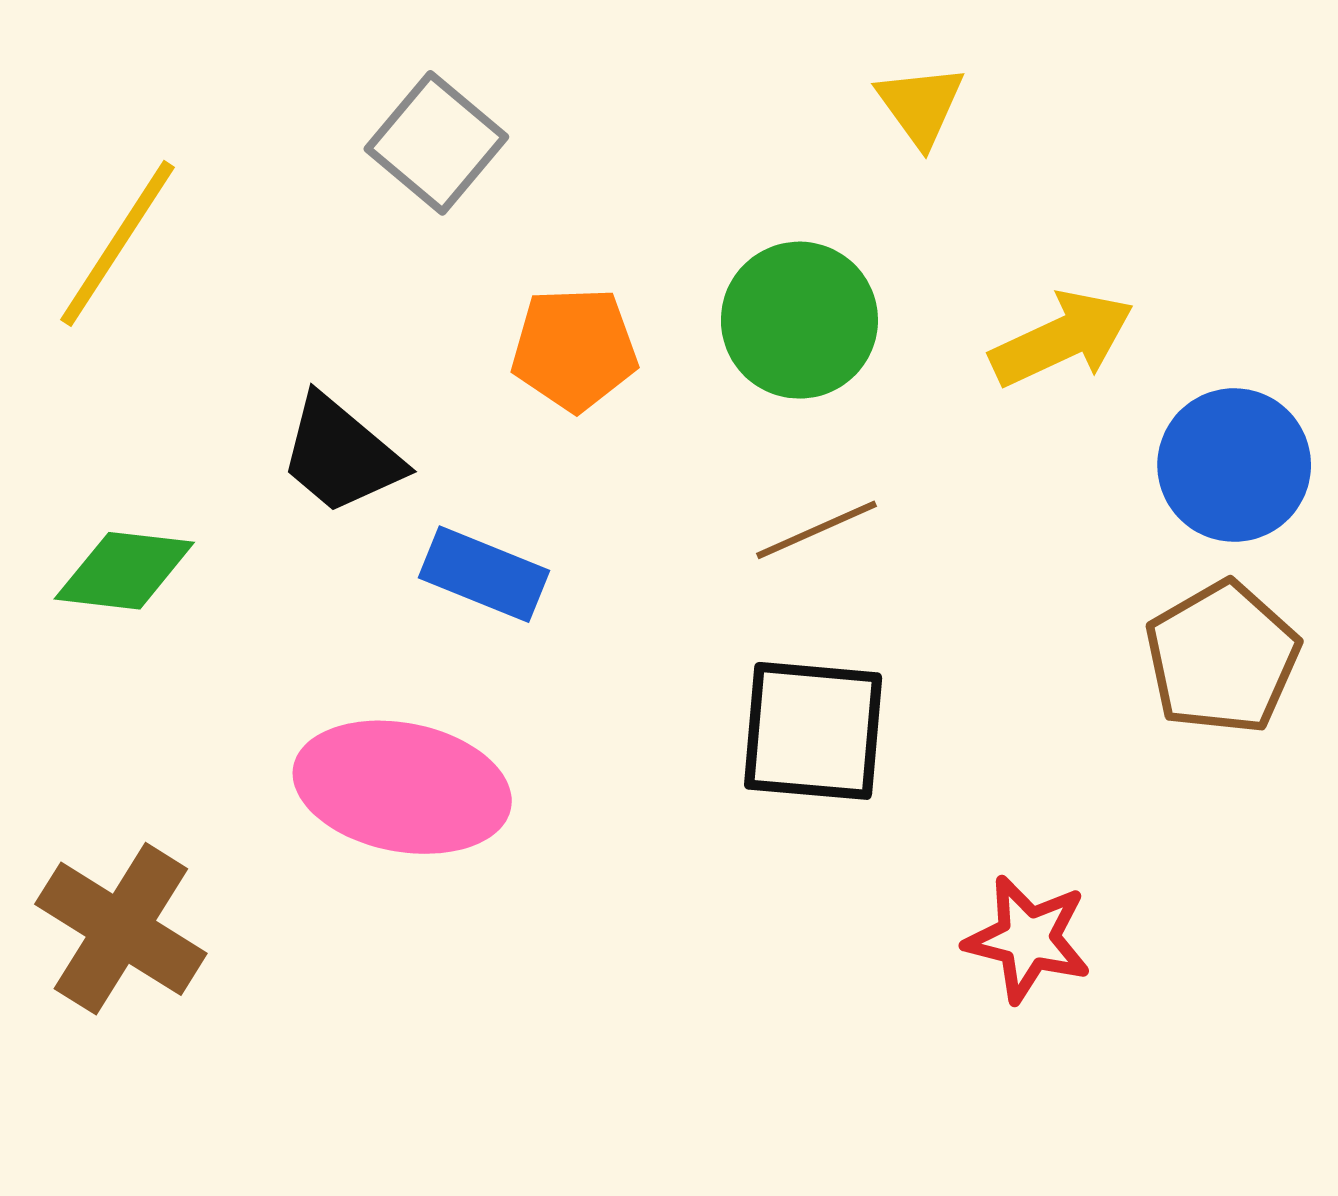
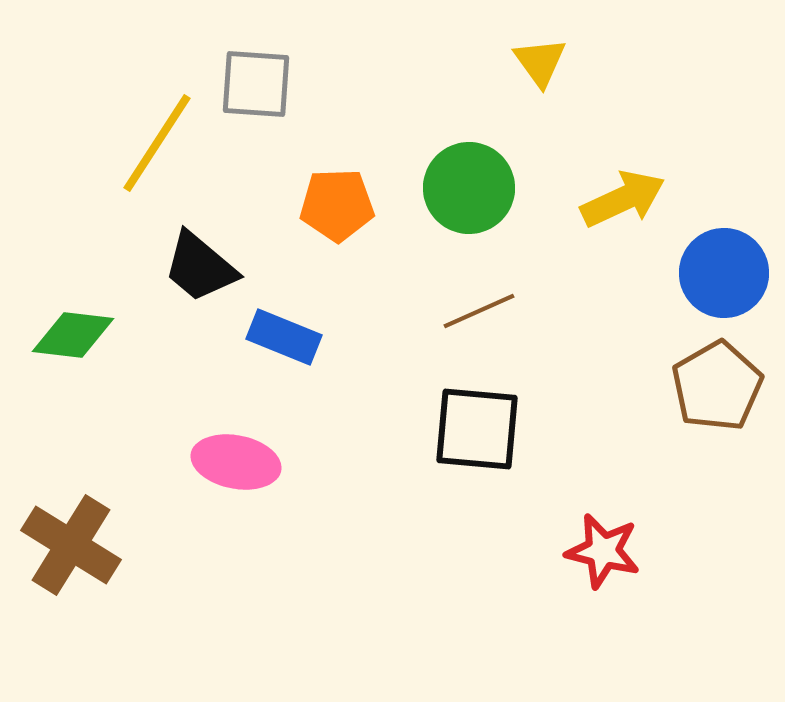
gray square: (436, 143) -> (256, 84), turned -36
yellow line: (117, 243) -> (157, 143), moved
pink ellipse: (402, 787) -> (236, 462), size x0.7

